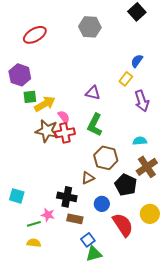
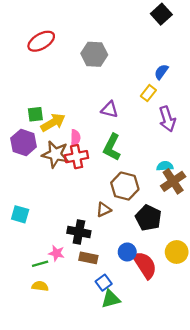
gray hexagon: (90, 27) -> (94, 54), moved
purple hexagon: (20, 75) -> (24, 142), moved
pink semicircle: (64, 117) -> (75, 138), turned 40
brown cross: (147, 167) -> (173, 181), moved
cyan square: (17, 196) -> (20, 214), moved
blue circle: (102, 204) -> (127, 252), moved

